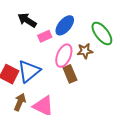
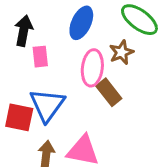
black arrow: (27, 20) -> (24, 31), turned 84
pink rectangle: (45, 36) -> (40, 57), moved, turned -56

